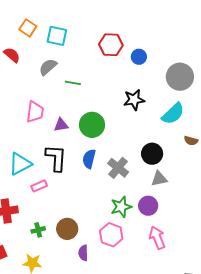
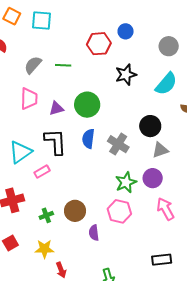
red hexagon: (111, 45) -> (99, 44), moved
gray semicircle: (48, 67) -> (33, 65), moved
gray circle: (180, 77) -> (169, 46), size x0.7

